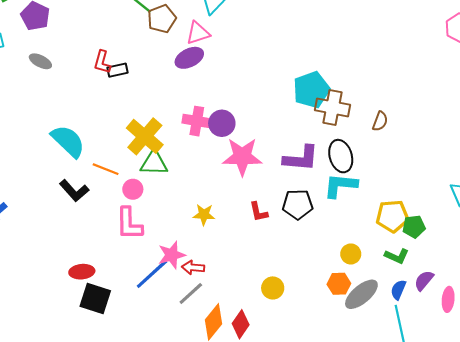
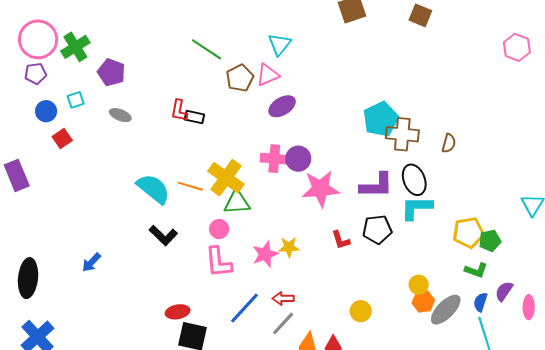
brown pentagon: (162, 19) -> (240, 78), moved
purple ellipse: (189, 58) -> (282, 106), moved
black rectangle: (118, 70) -> (194, 117), turned 30
orange line: (106, 169) -> (190, 186), moved
yellow circle: (351, 254) -> (419, 285), moved
pink star: (172, 255) -> (265, 254), moved

